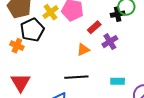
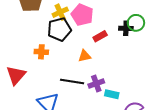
black pentagon: (32, 30) -> (59, 29), moved
purple cross: (110, 42) -> (96, 84), moved
orange cross: (17, 46) -> (41, 52), moved, turned -32

